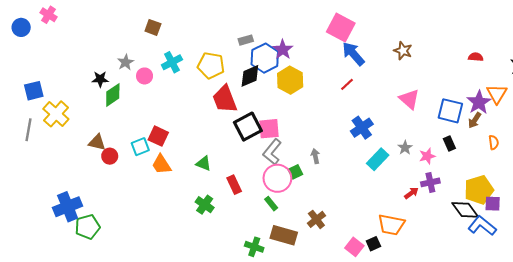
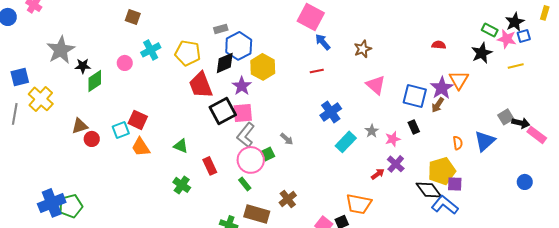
purple star: (283, 50) -> (242, 86), moved
brown star: (403, 51) -> (363, 49), moved, turned 30
blue arrow: (353, 54) -> (323, 42), size x0.7
gray star: (126, 62) -> (61, 50), moved, size x1.8
red line: (347, 84) -> (317, 71), turned 32
brown triangle: (97, 142) -> (80, 126), turned -30
orange semicircle: (494, 142) -> (458, 143), moved
gray arrow: (315, 156) -> (287, 139), turned 144
purple cross: (430, 182) -> (396, 164), turned -36
blue cross: (68, 207) -> (52, 203), moved

